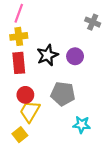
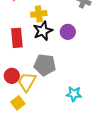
yellow cross: (19, 36) -> (39, 14), moved
gray pentagon: (63, 94) -> (45, 65), moved
red circle: (25, 95) -> (12, 76), moved

